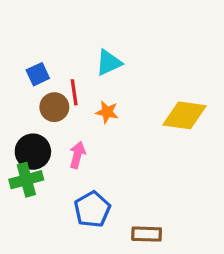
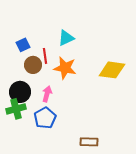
orange star: (107, 112) -> (65, 68), size x1.6
blue pentagon: (92, 209) -> (45, 118), moved

